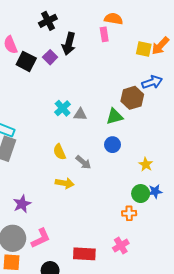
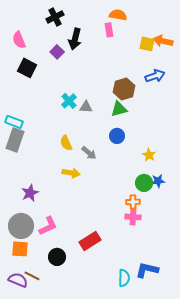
orange arrow: (160, 46) -> (163, 41), turned 60
black square: (26, 61) -> (27, 68), moved
brown hexagon: (132, 98) -> (124, 89), moved
pink cross: (121, 246) -> (133, 217), moved, turned 35
red rectangle: (84, 254) -> (90, 241), turned -35

